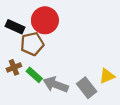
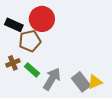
yellow triangle: (107, 76) -> (95, 82), moved
gray arrow: (56, 85) -> (52, 79), turned 100

